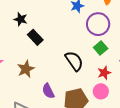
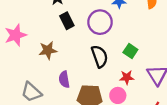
purple circle: (98, 24) -> (100, 22), moved
green square: (101, 48) -> (130, 51), turned -32

